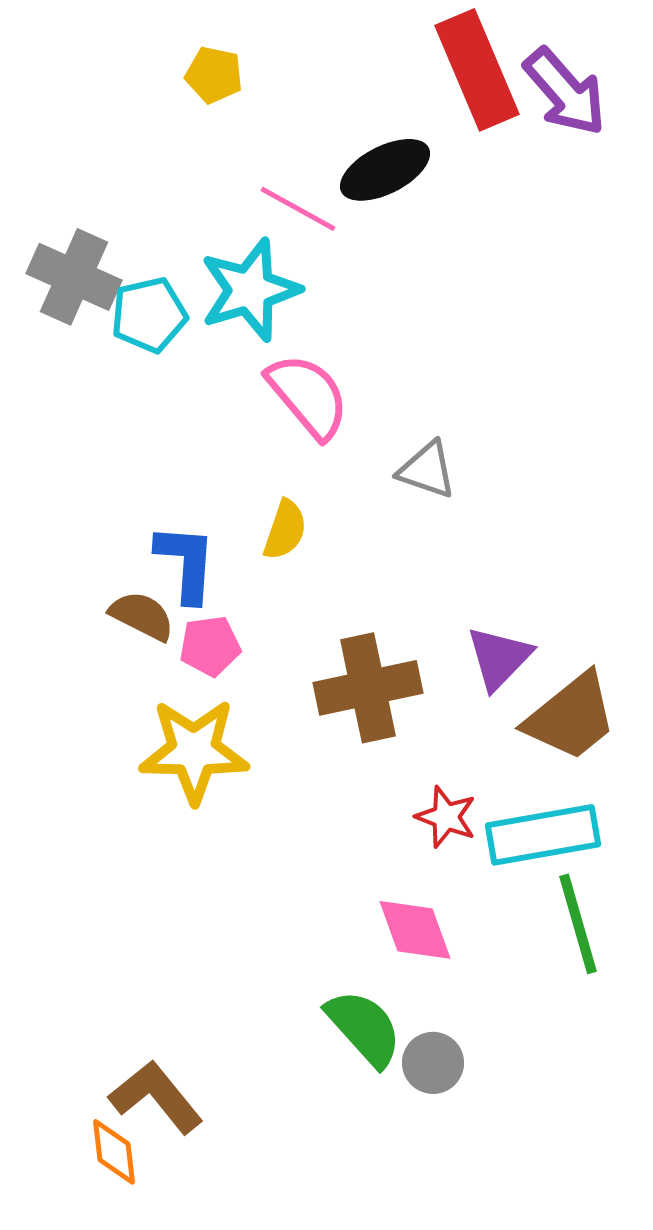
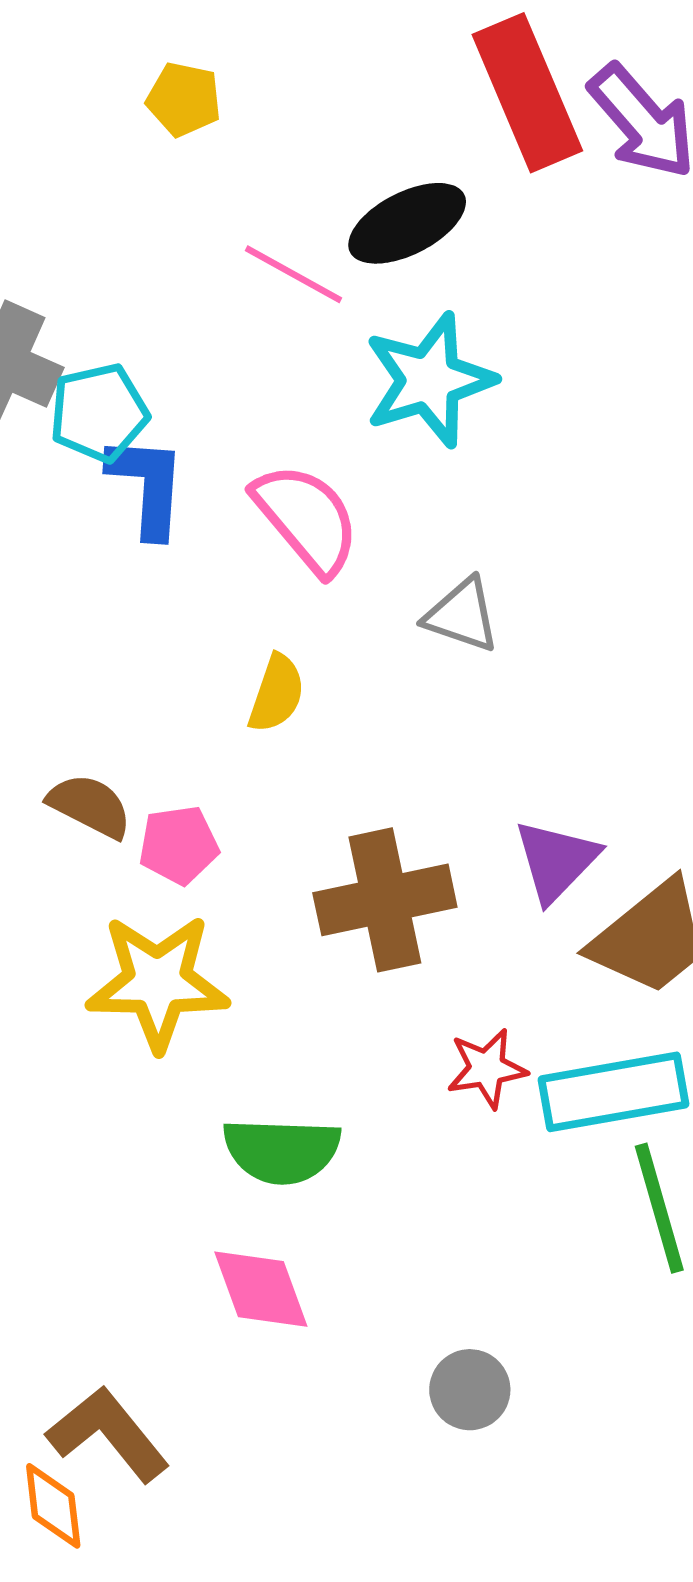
cyan star: (250, 290) -> (429, 380), moved
blue L-shape: (186, 563) -> (147, 486), moved
red star: (446, 817) -> (487, 1068), turned -30
pink diamond: (415, 930) -> (261, 1289), moved
green semicircle: (364, 1028) -> (282, 1151), moved, turned 134

